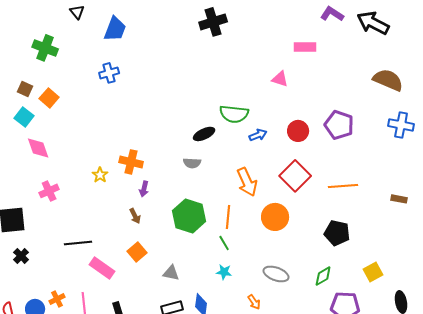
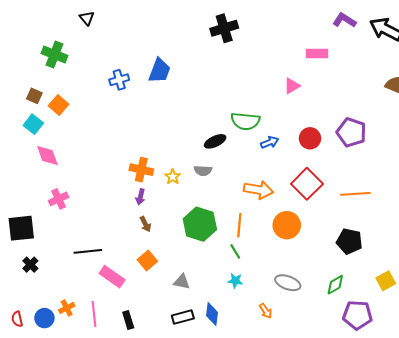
blue trapezoid: (115, 29) -> (160, 71), moved
pink triangle: (280, 79) -> (292, 86), turned -48
yellow star: (100, 175) -> (173, 177), moved
orange arrow: (247, 182) -> (258, 190), turned -56
purple arrow: (144, 189) -> (140, 197), moved

